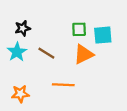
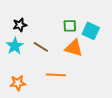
cyan square: (103, 35) -> (91, 31), turned 30
orange triangle: (84, 54) -> (74, 48), turned 42

